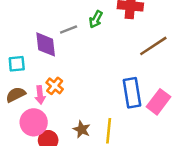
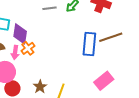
purple diamond: (46, 44) -> (20, 34), moved
blue rectangle: (132, 93) -> (89, 44), moved

